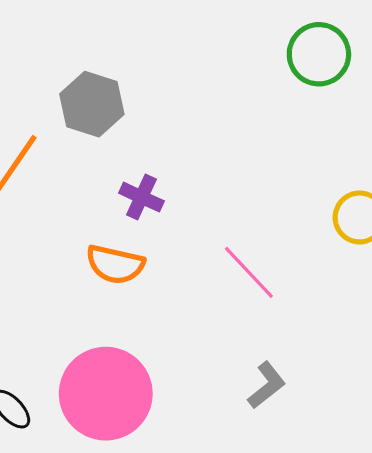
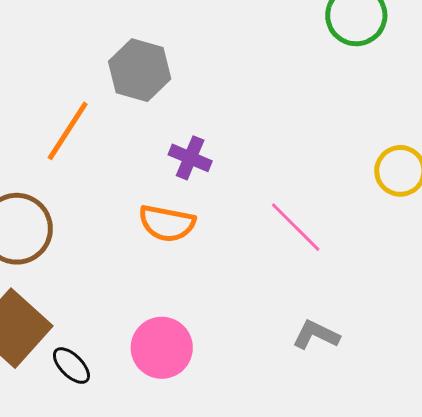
gray L-shape: (267, 385) -> (316, 335), turned -114
pink circle: (106, 394) -> (162, 348), size x0.7

